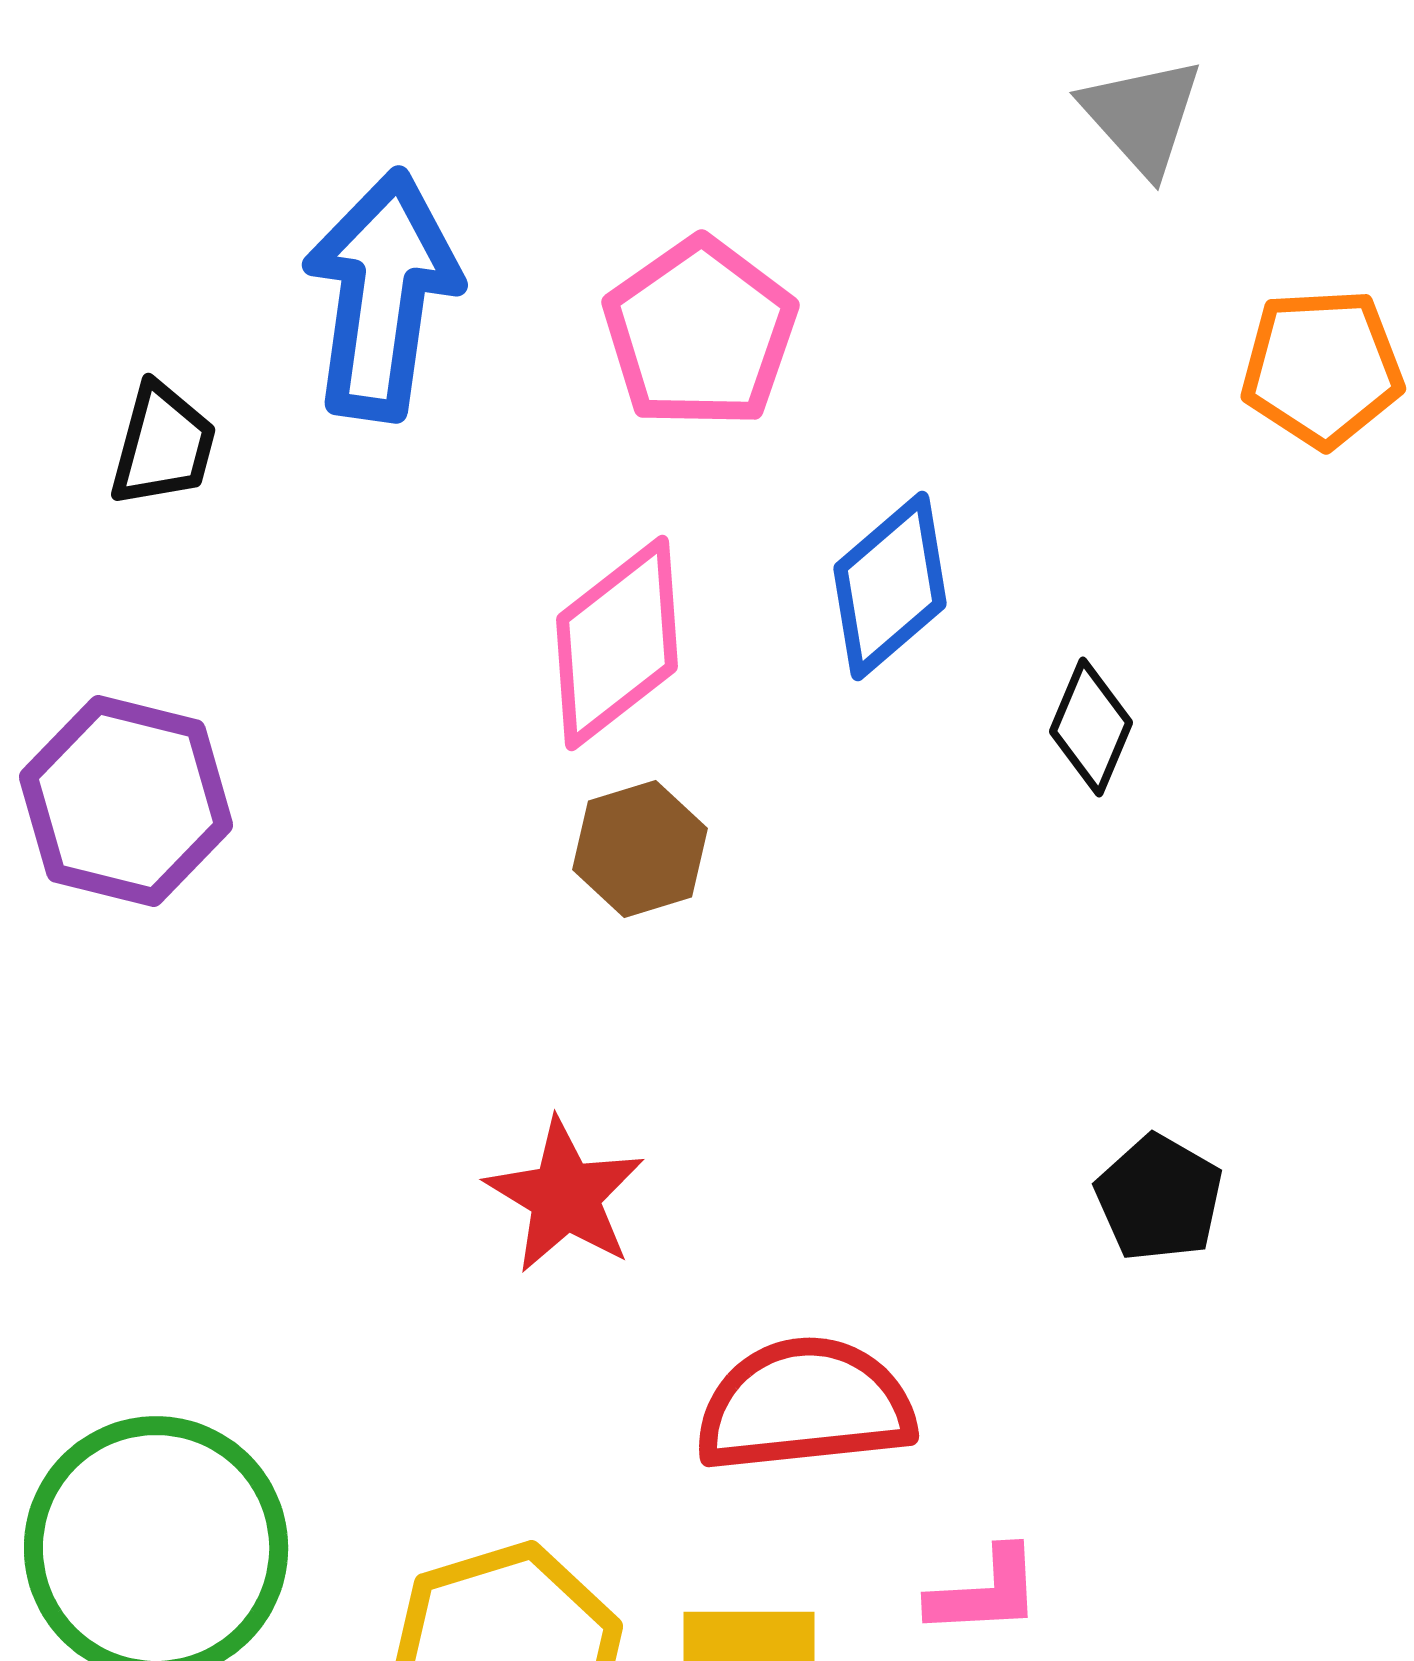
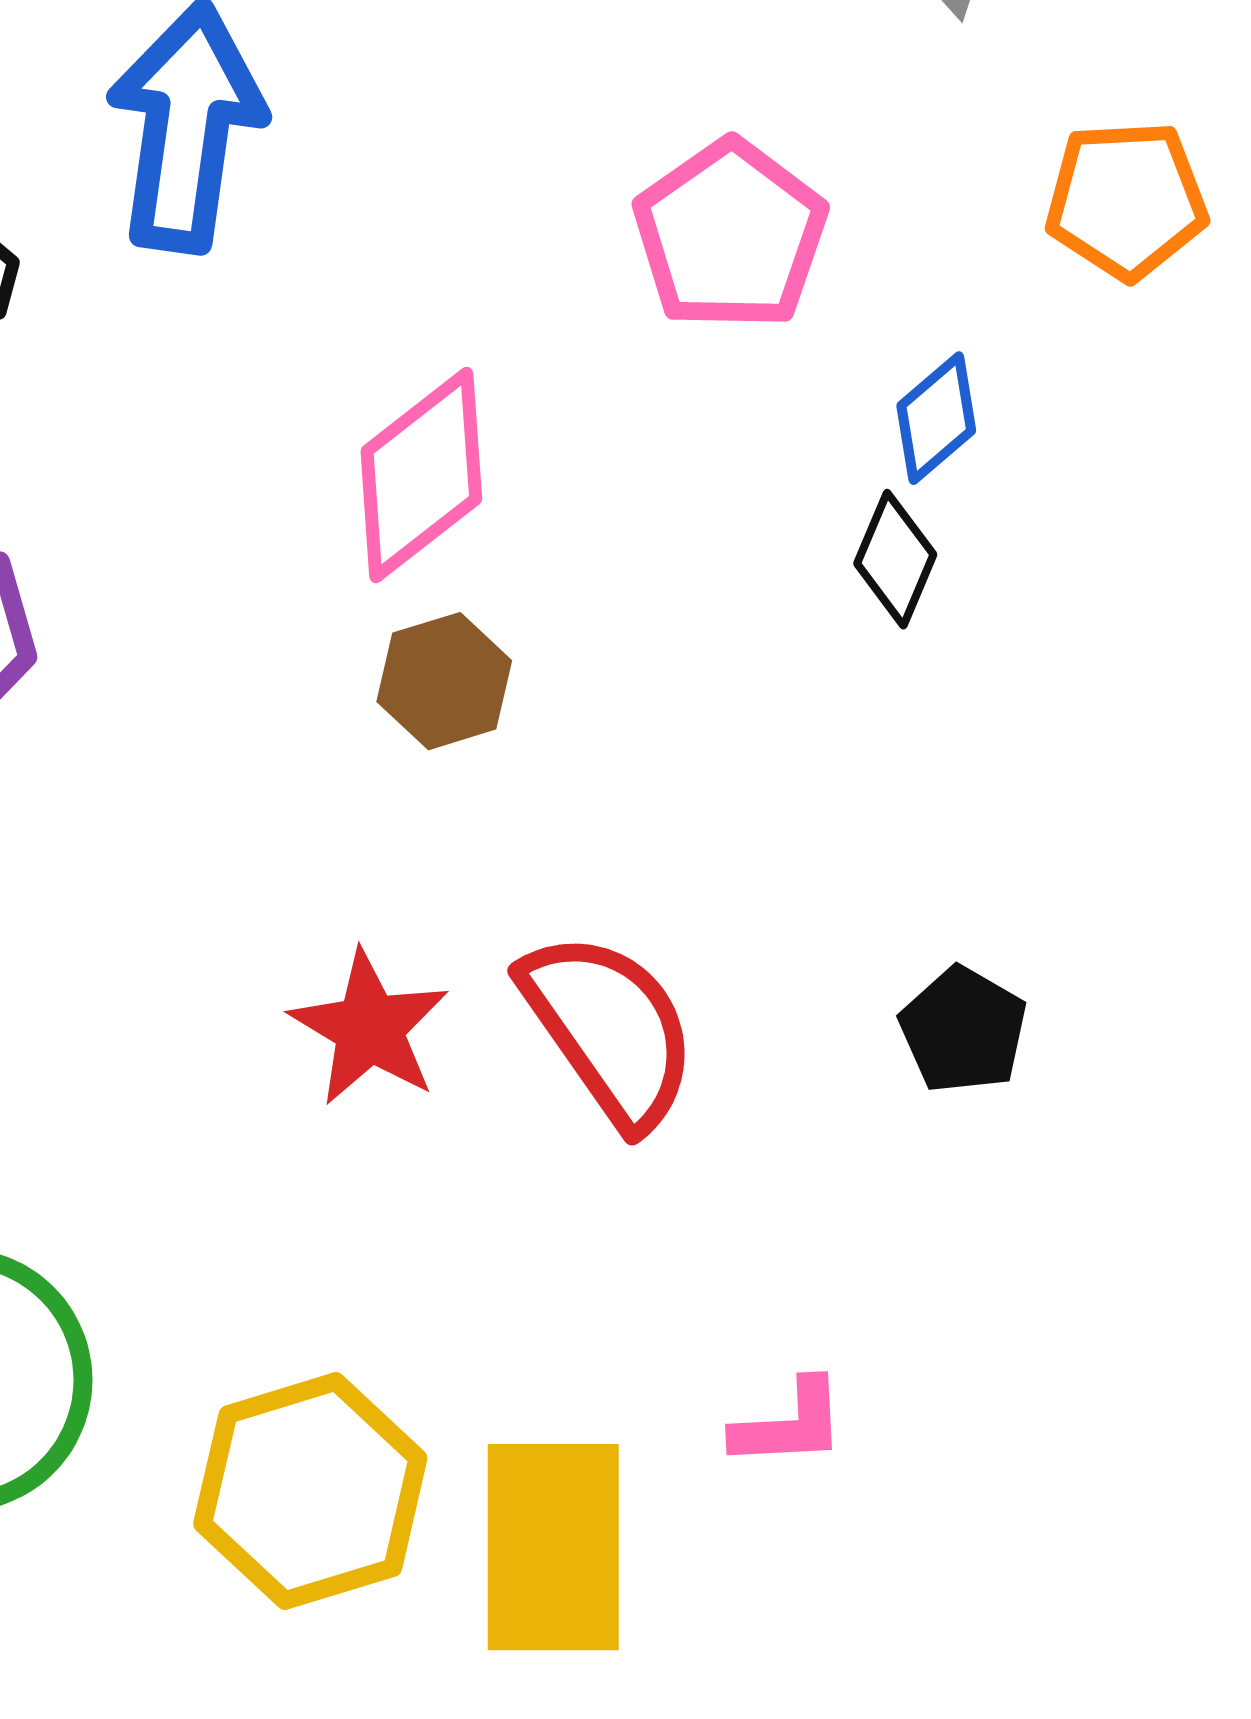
pink pentagon: (700, 333) -> (730, 235), moved
blue diamond: (890, 586) -> (936, 418), moved, size x0.7
red semicircle: (805, 1405) -> (609, 1029), moved, turned 61

